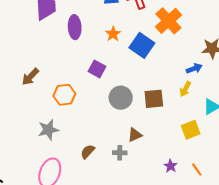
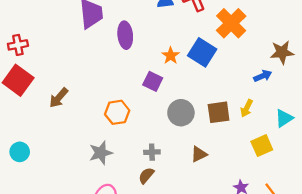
orange star: (113, 34) -> (171, 56), moved
brown arrow: (30, 77) -> (59, 98), moved
yellow arrow: (185, 89) -> (247, 108), moved
gray cross: (120, 153) -> (152, 152), moved

